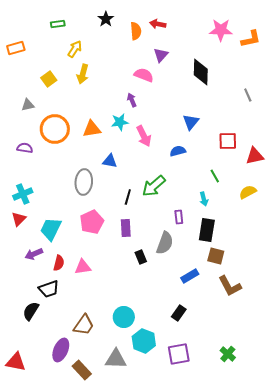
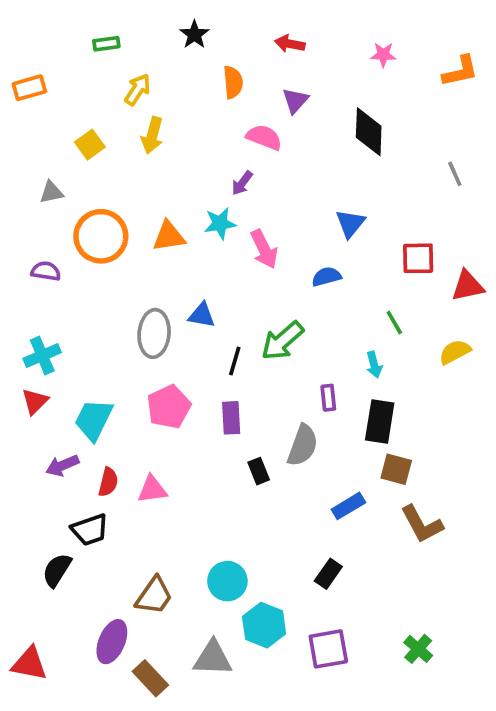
pink star: (221, 30) -> (383, 55), moved, size x0.6
orange semicircle: (136, 31) -> (233, 82), moved
purple arrow: (132, 100) -> (242, 183), turned -120
blue triangle: (110, 161) -> (202, 315), moved

